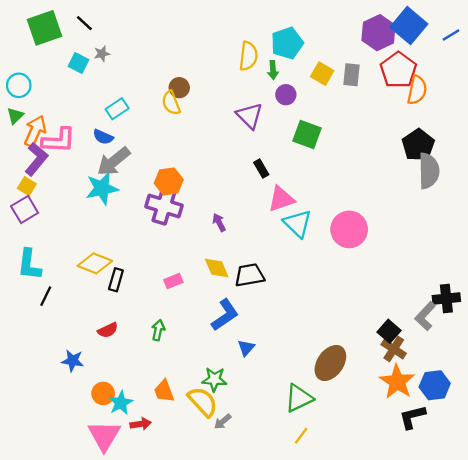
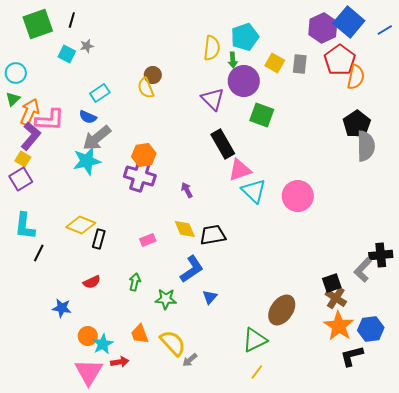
black line: (84, 23) -> (72, 20), turned 63
purple circle: (286, 95) -> (244, 81), size x1.8
black rectangle: (261, 168) -> (223, 144), size x1.8
black square: (389, 331) -> (332, 283), turned 30
green star: (214, 379) -> (166, 299), moved

